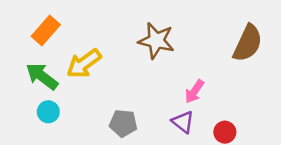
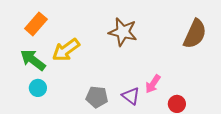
pink arrow: (194, 91) -> (153, 84), moved
purple triangle: (183, 122) -> (131, 96), moved

